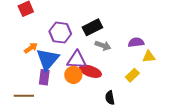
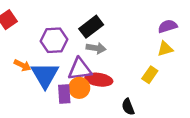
purple semicircle: (136, 42) -> (168, 26), moved
gray arrow: (103, 46) -> (96, 48), moved
orange arrow: (31, 48) -> (22, 65), turned 72
purple rectangle: (44, 77) -> (64, 94), moved

